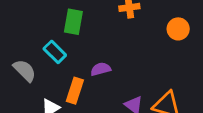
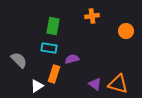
cyan rectangle: (55, 52) -> (49, 48), moved, turned -35

